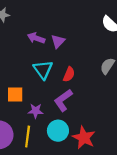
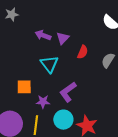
red semicircle: (69, 74) -> (83, 52), moved

